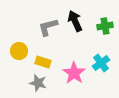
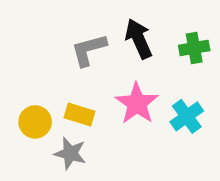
yellow circle: (19, 51) -> (35, 122), moved
pink star: (74, 73) -> (137, 103), moved

